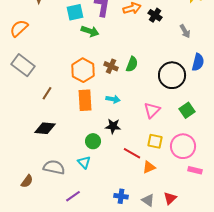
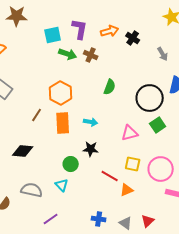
brown cross: (111, 66) -> (91, 55), moved
brown line: (47, 93) -> (37, 115), moved
pink triangle: (152, 110) -> (130, 133), turned 30
green square: (187, 110) -> (158, 125), moved

